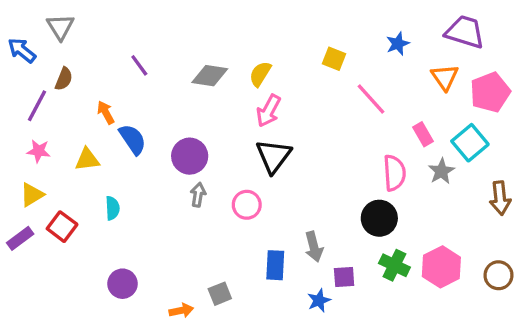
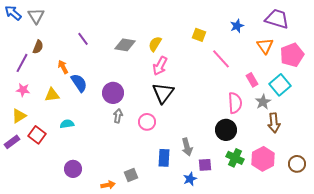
blue arrow: (22, 50) -> (13, 13), moved
brown arrow: (500, 198) -> (274, 123), moved
cyan semicircle: (112, 208) -> (67, 124), turned -96

